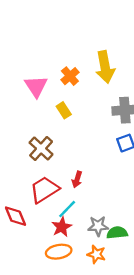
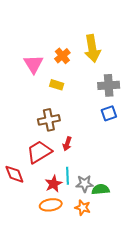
yellow rectangle: (64, 110) -> (57, 85), turned -40
brown cross: (41, 149) -> (49, 120), moved, turned 35
cyan line: (67, 209) -> (67, 176), moved, turned -48

